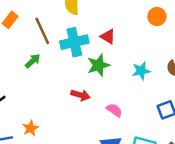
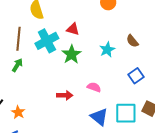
brown line: (42, 31) -> (19, 39), turned 45
red arrow: (80, 95) -> (65, 95), moved
orange star: (30, 128) -> (18, 112), moved

